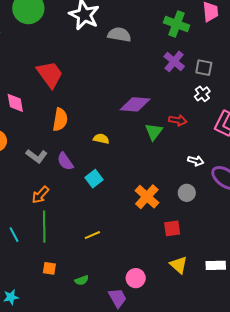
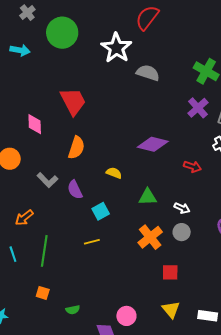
green triangle: (154, 132) -> (148, 197), moved, turned 42
white arrow: (196, 161) -> (182, 208), moved
gray circle: (187, 193) -> (182, 232), moved
orange arrow: (40, 195) -> (24, 218), moved
yellow line: (92, 235) -> (92, 242), moved

